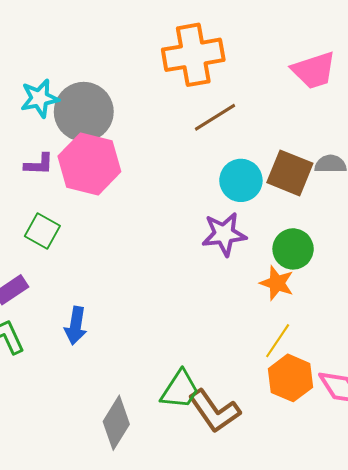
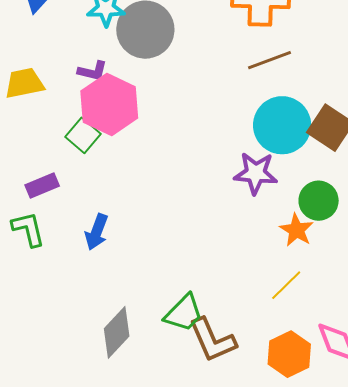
pink hexagon: (89, 164) -> (109, 105), moved
cyan circle: (241, 180) -> (282, 125), size x1.4
orange hexagon: (290, 378) -> (289, 354), moved

